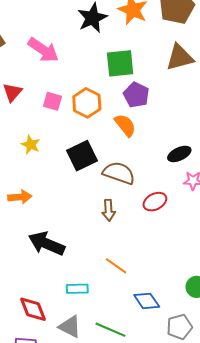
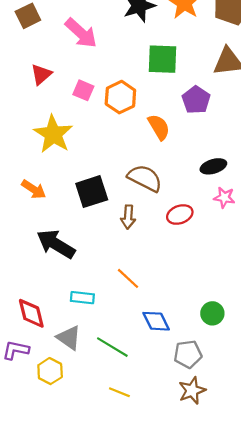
purple pentagon: (136, 95) -> (196, 100), moved
yellow star: (31, 145) -> (53, 134), size x1.8
black square: (82, 156) -> (92, 192), moved
orange arrow: (20, 197) -> (34, 189), turned 30

